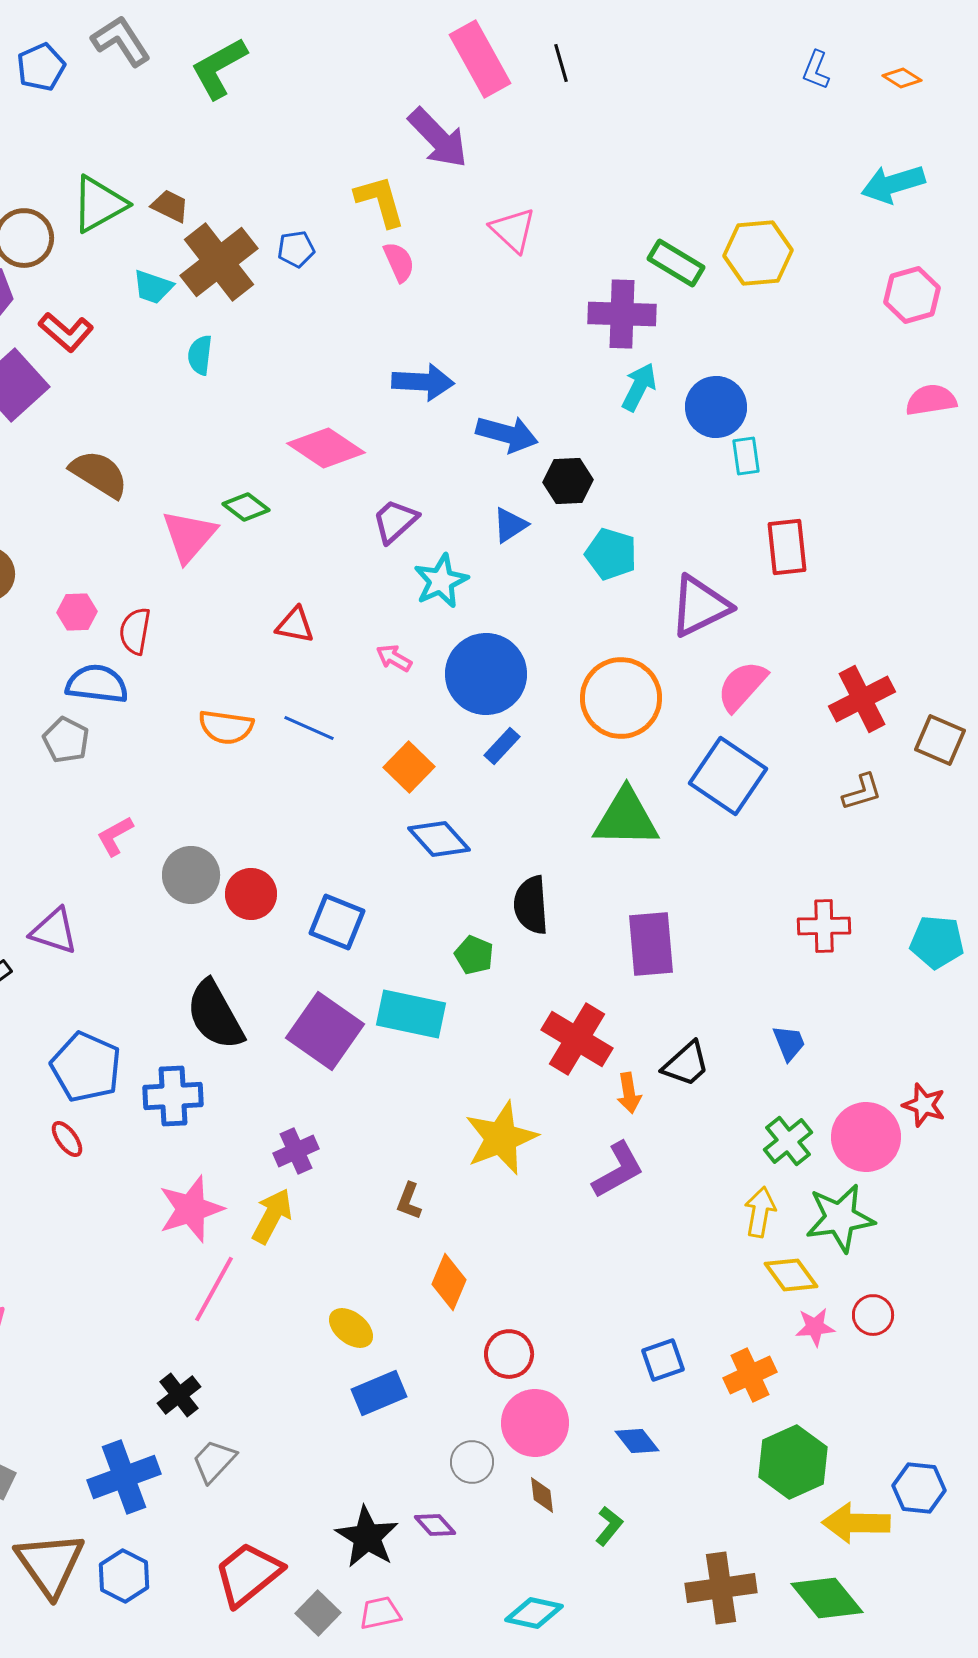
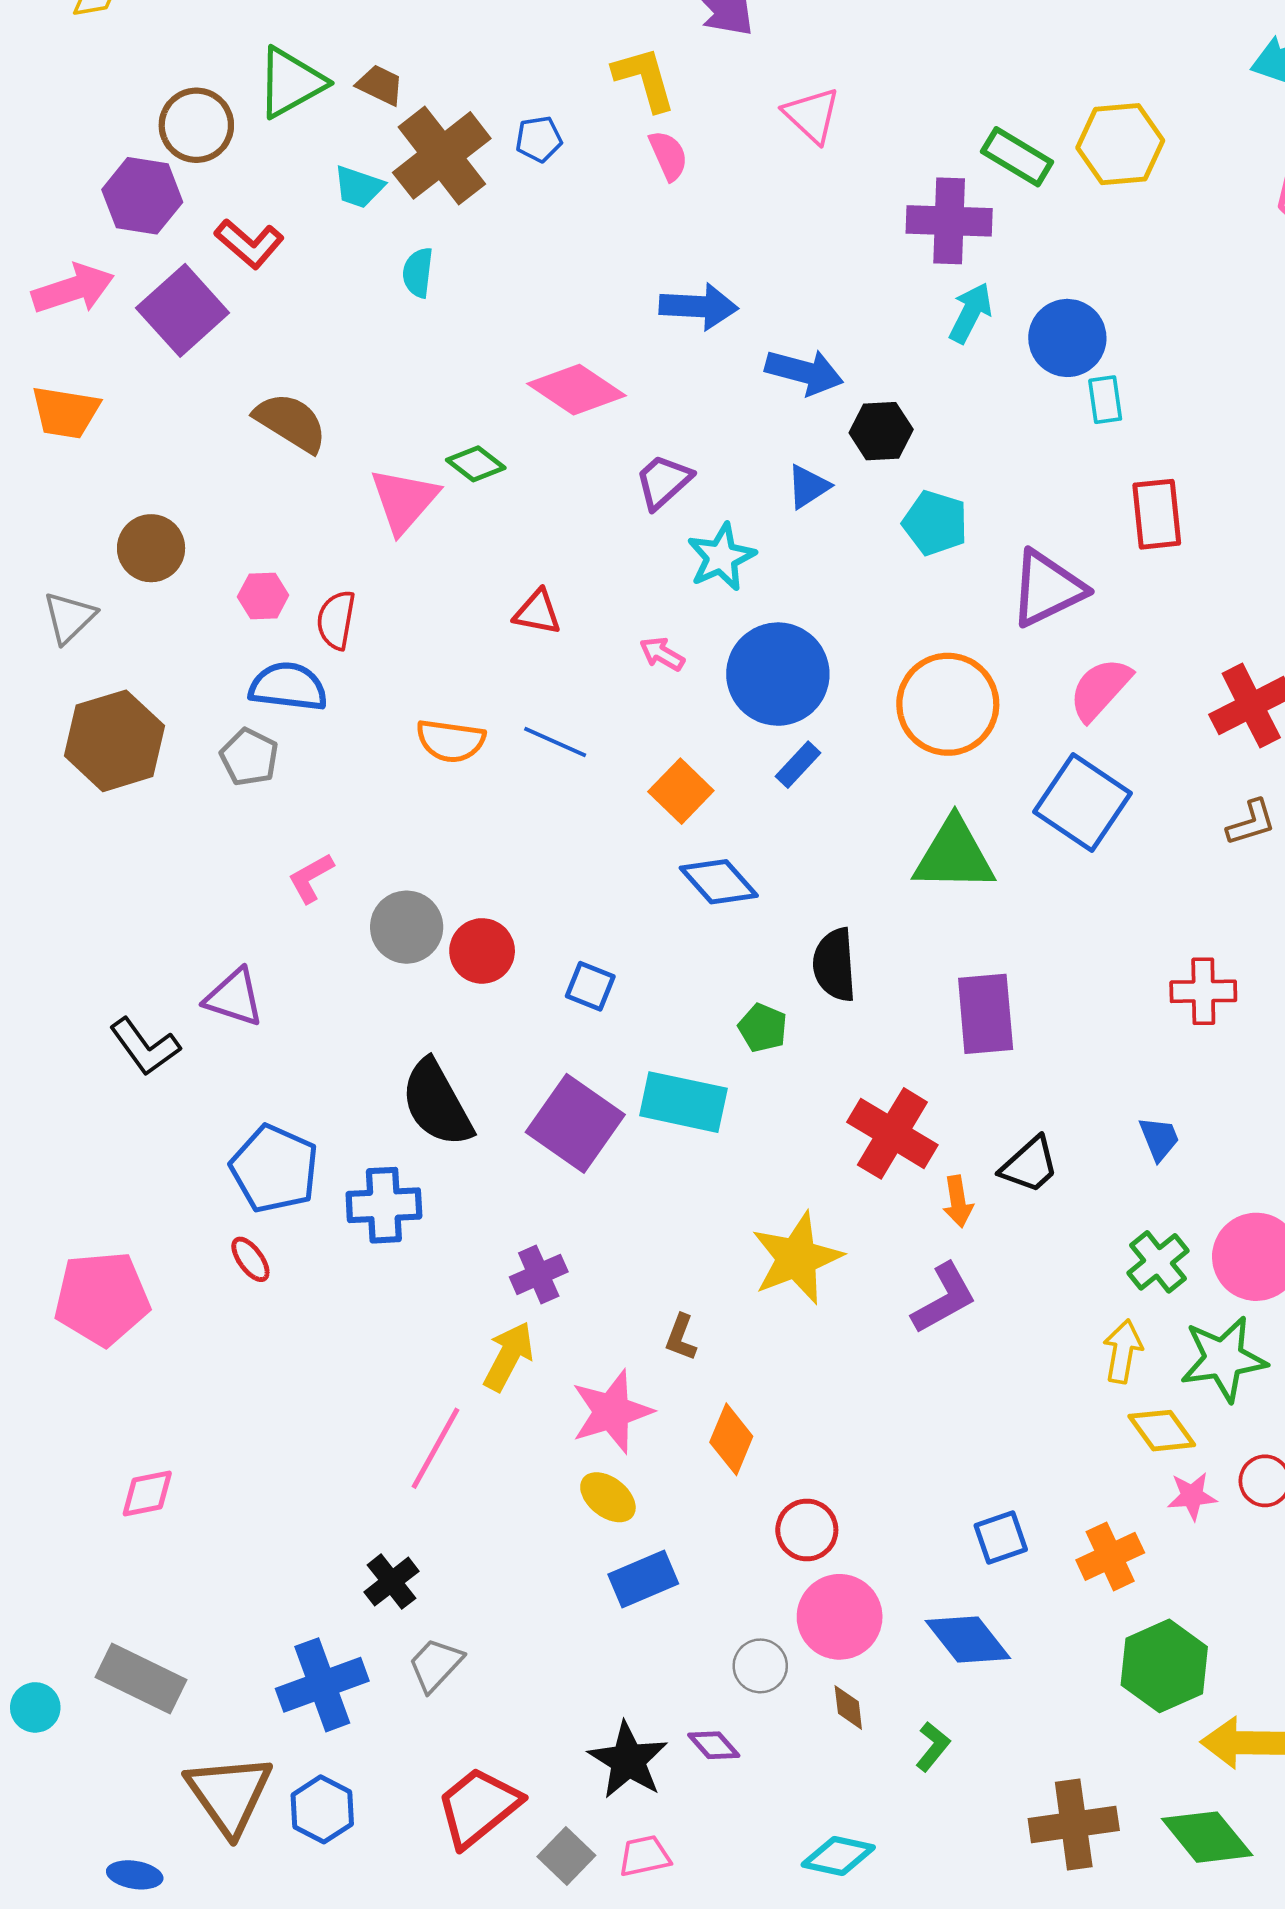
blue square: (337, 922) -> (590, 986), size x0.7
pink star: (191, 1209) -> (612, 1412), moved
blue diamond: (637, 1441) -> (968, 1639), size x1.5

